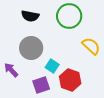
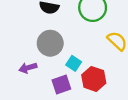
purple arrow: (11, 70) -> (28, 68), turned -63

